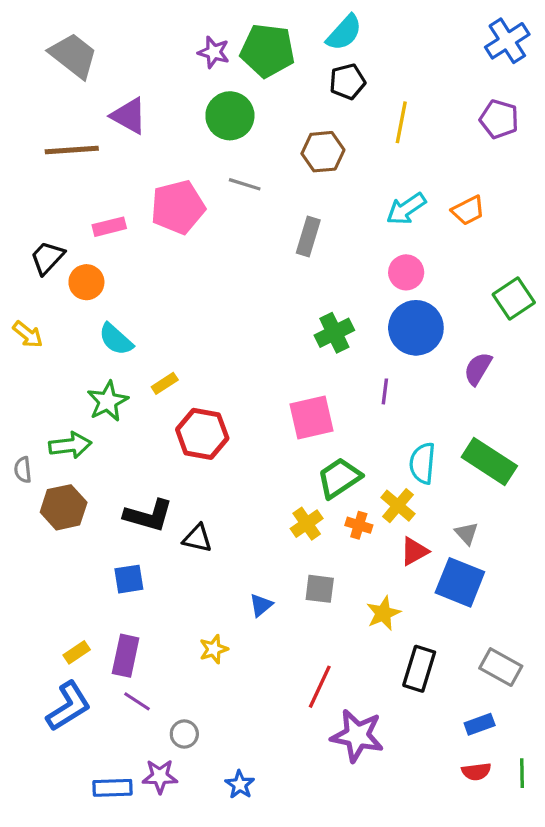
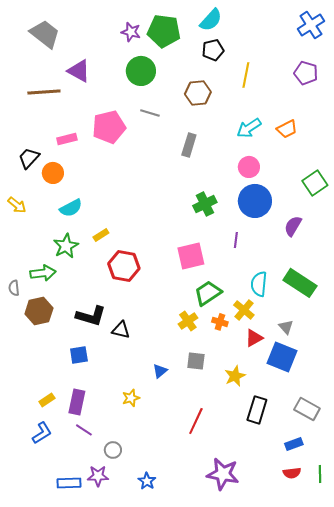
cyan semicircle: (116, 339) -> (71, 208), turned -70
blue L-shape: (68, 706) -> (42, 433), size x0.7
purple star: (357, 736) -> (223, 474), moved

